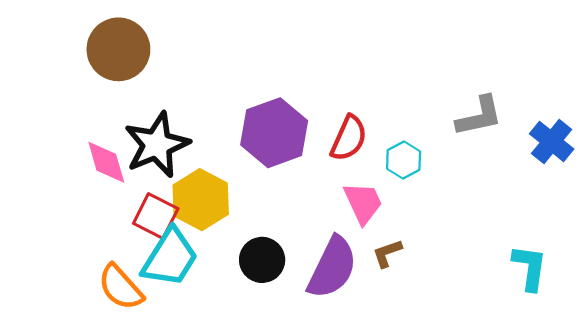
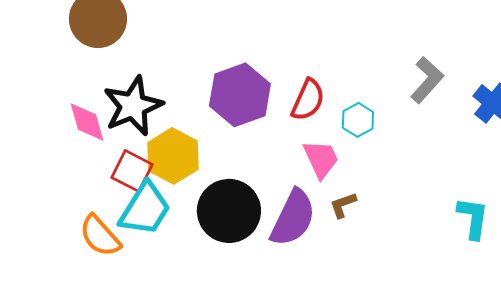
gray L-shape: (479, 116) -> (427, 80), turned -36
black circle: (262, 260) -> (229, 211), size x1.5

